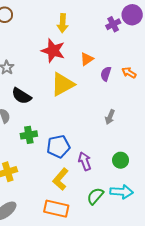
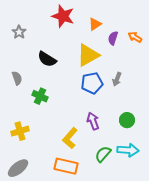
yellow triangle: (63, 84) -> (88, 55), moved
black semicircle: (21, 96) -> (47, 59), moved
green cross: (29, 135) -> (40, 96), turned 35
blue pentagon: (58, 146) -> (92, 83), moved

